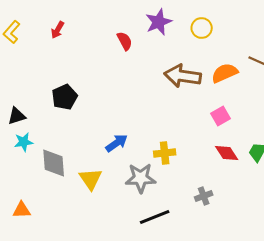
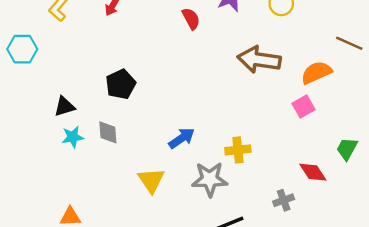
orange semicircle: (225, 73) -> (316, 73), moved
red diamond: (227, 153) -> (313, 172), moved
gray diamond: (54, 163) -> (108, 132), moved, size x0.7

